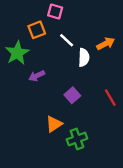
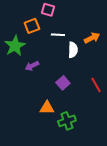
white line: (67, 40) -> (58, 35), turned -40
orange triangle: (54, 124) -> (47, 108), turned 35

